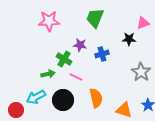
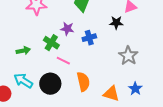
green arrow: (48, 74) -> (23, 51), moved
cyan arrow: (36, 97) -> (23, 81), turned 60

